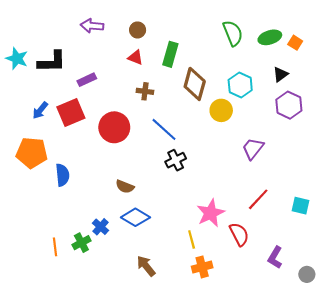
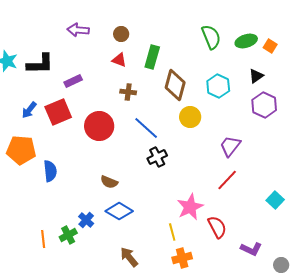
yellow circle: (221, 110) -> (190, 117), moved
red line: (258, 199) -> (227, 180), moved
cyan square: (301, 206) -> (275, 200), turned 30
purple L-shape: (275, 257) -> (251, 249), turned -95

